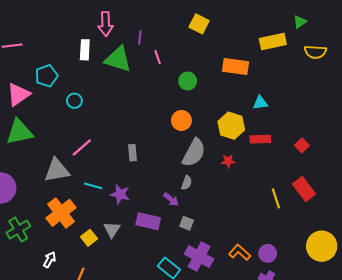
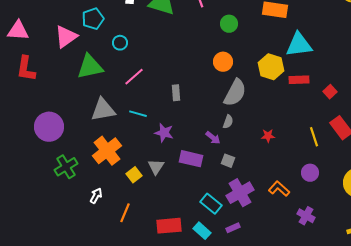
cyan triangle: (260, 103) -> (299, 45), size x1.8
green triangle: (19, 132) -> (90, 67), moved
red square: (302, 145) -> (330, 92), moved
pink line: (82, 147) -> (134, 77), moved
red star: (228, 161) -> (268, 136), moved
cyan line: (93, 186) -> (138, 114), moved
purple circle: (268, 253) -> (310, 173), moved
purple cross: (199, 257) -> (240, 193), turned 32

